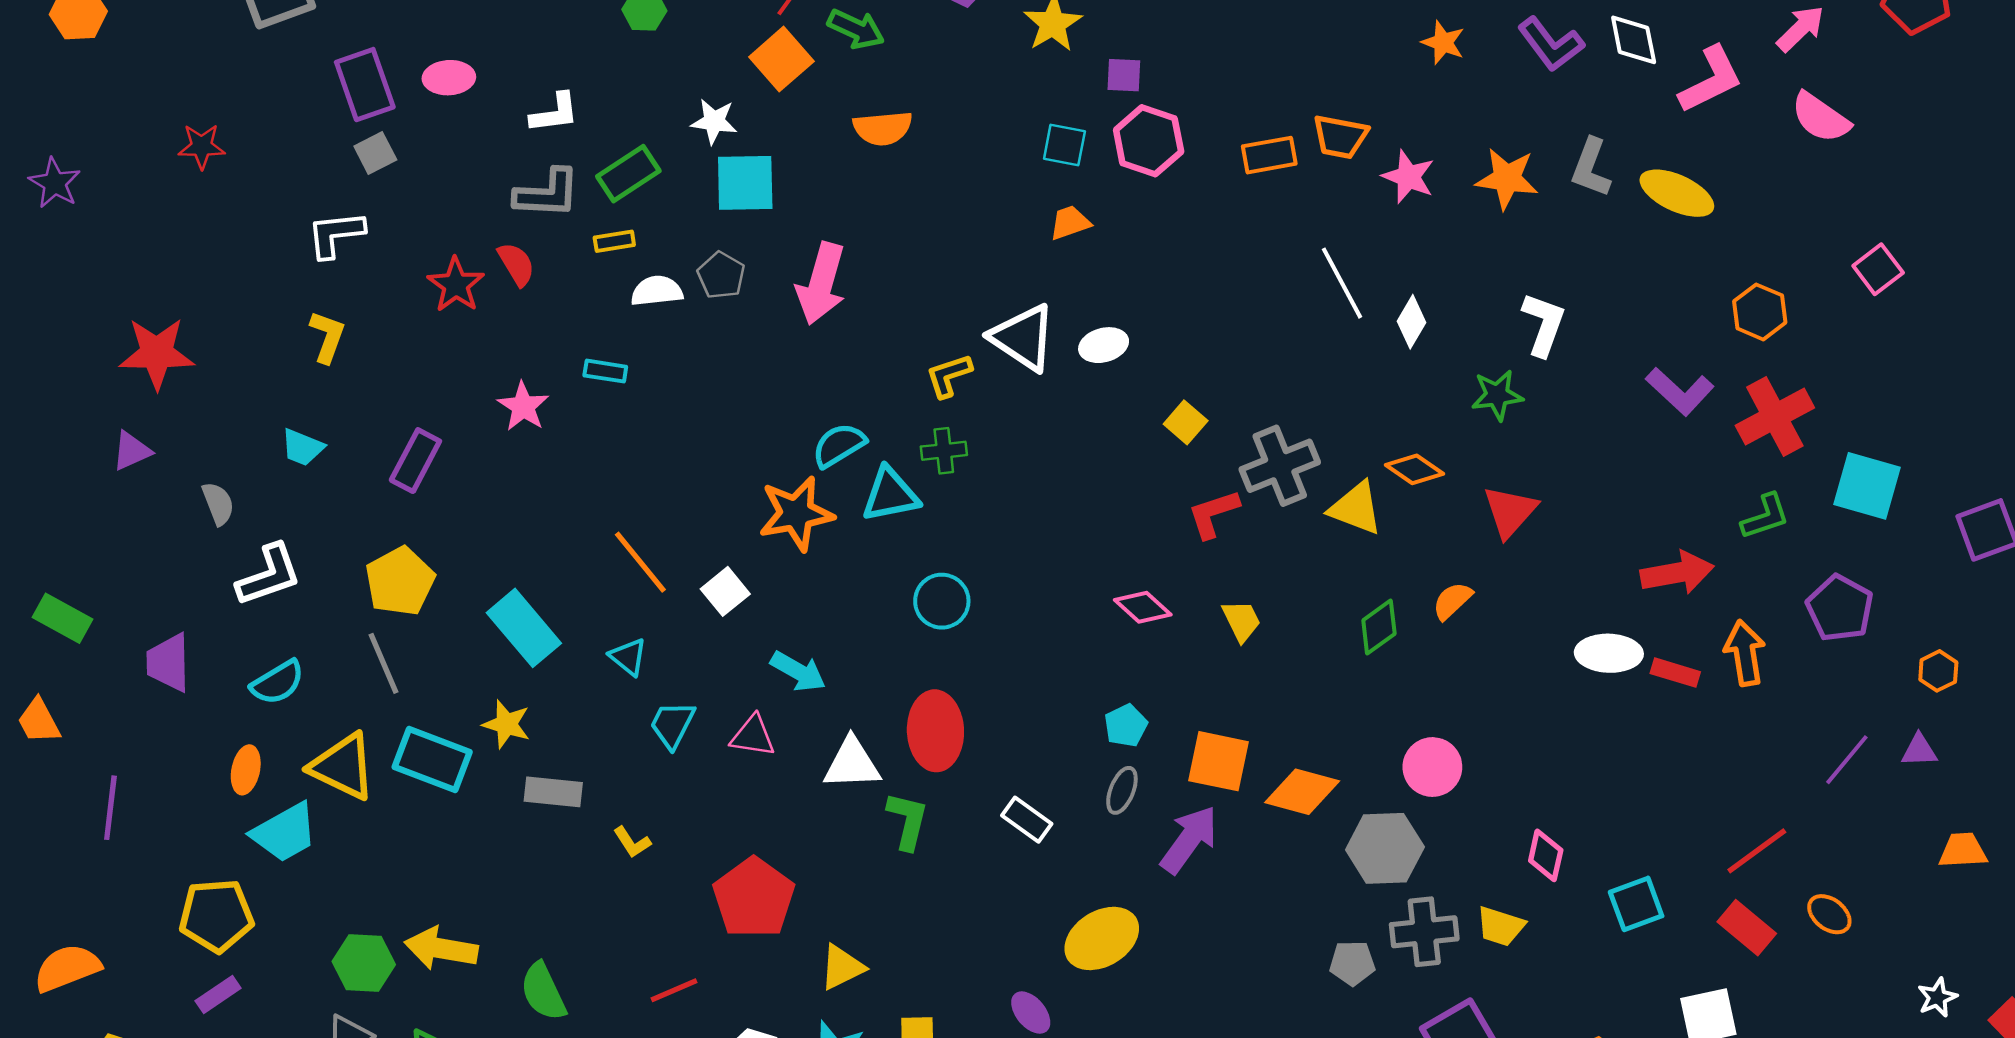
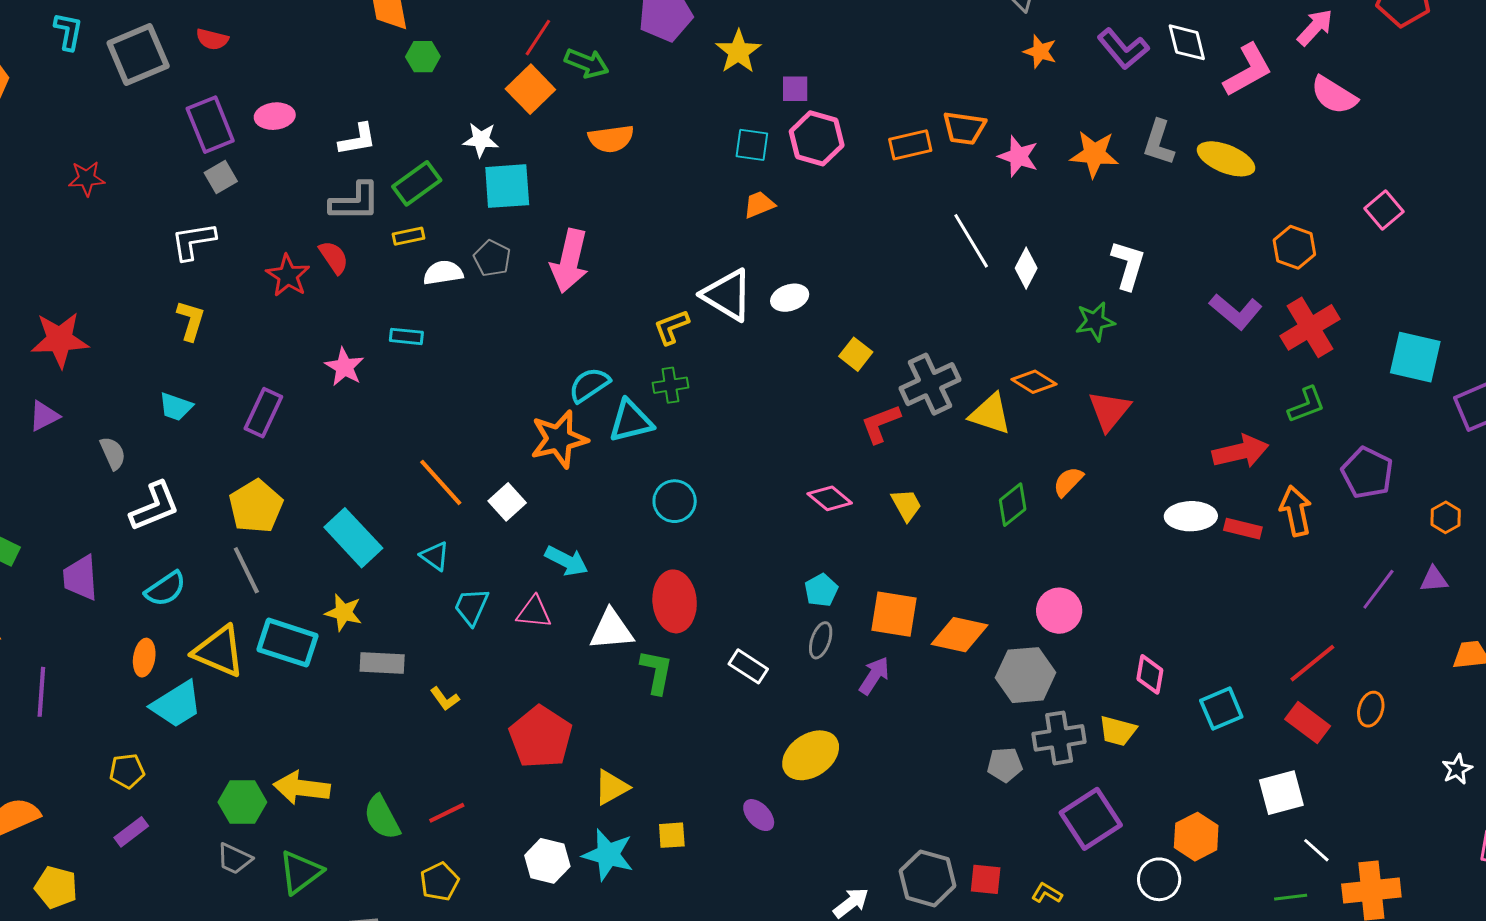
cyan square: (1867, 486) -> (1415, 357), moved
purple arrow: (1189, 839) -> (874, 676), size x0.7
orange ellipse: (1829, 914) -> (1371, 709), turned 72
yellow pentagon: (216, 916) -> (127, 771), size x0.6
red line: (674, 990) -> (447, 813), moved

